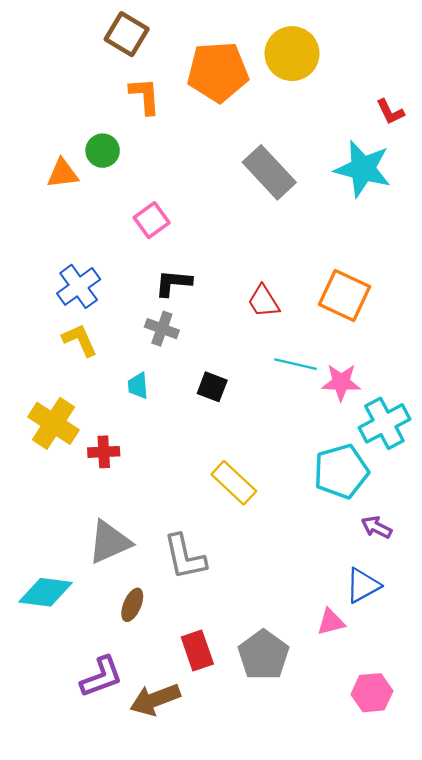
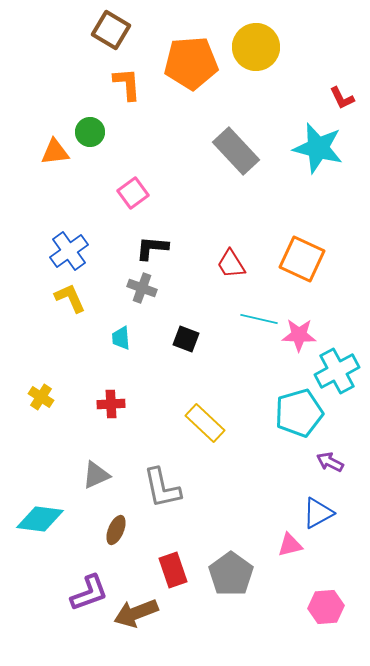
yellow cross: (54, 423) -> (41, 397), moved, size x0.6
red cross: (104, 452) -> (111, 404), moved
gray triangle: (109, 542) -> (96, 475), size x0.7

